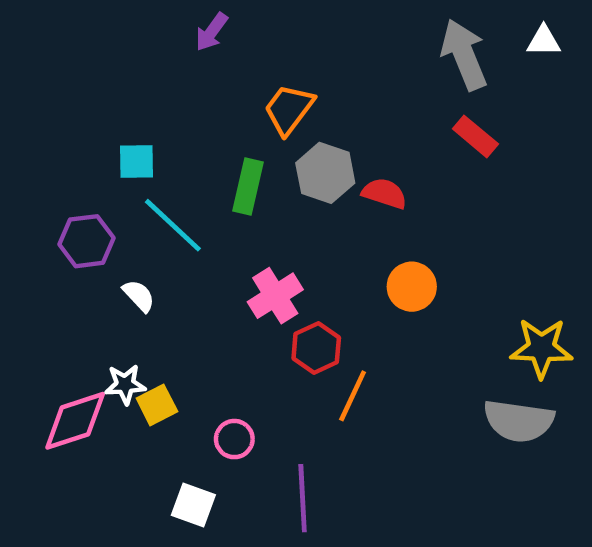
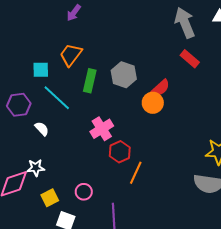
orange trapezoid: (289, 109) -> (71, 55), moved
red semicircle: (384, 193) -> (161, 88), moved, turned 120
orange circle: (412, 287) -> (153, 103), moved
yellow square: (157, 405) -> (50, 198), moved

